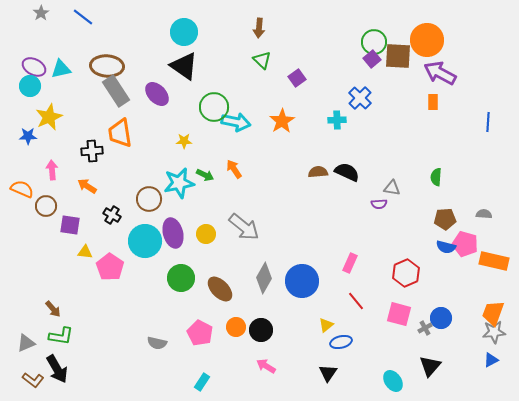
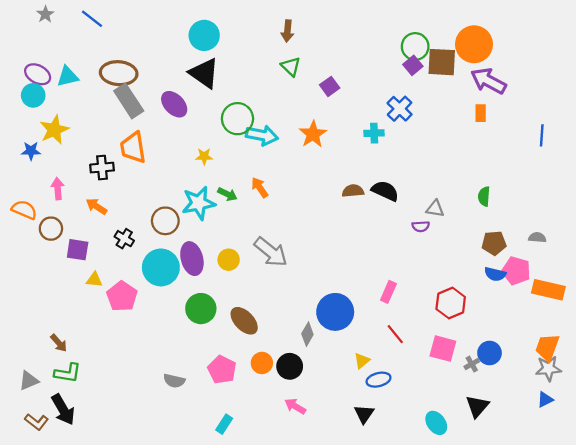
gray diamond: (264, 278) -> (307, 334), moved, size x0.7

